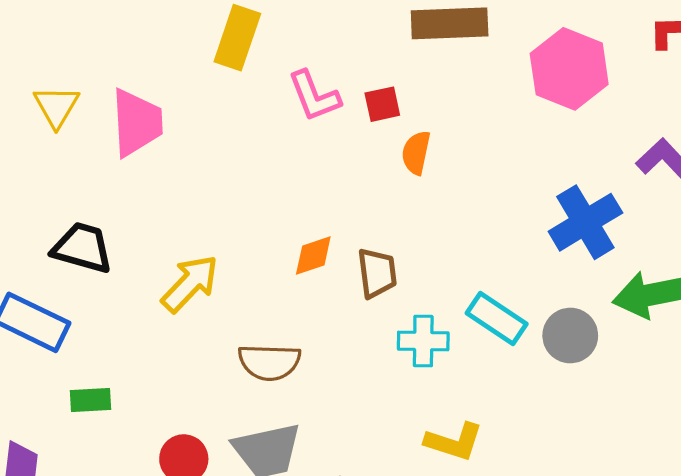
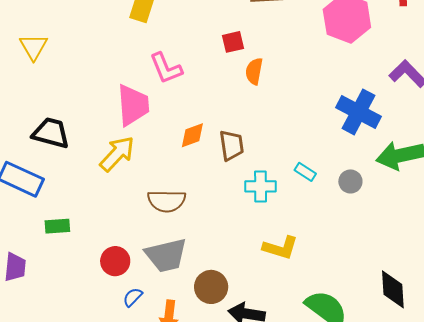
pink L-shape: (314, 96) -> (166, 68), moved
pink trapezoid: (137, 123) -> (133, 105), moved
blue cross: (585, 222) -> (359, 112), turned -30
cyan rectangle: (497, 318) -> (305, 172), size x0.6
gray circle: (570, 335) -> (350, 181), size x0.7

